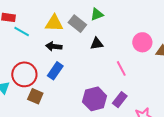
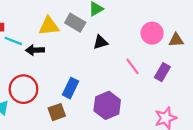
black arrow: (54, 46) -> (35, 50), moved
blue rectangle: (55, 71) -> (71, 88), moved
brown square: (35, 96) -> (57, 112), moved, turned -35
purple rectangle: (120, 100) -> (162, 72), moved

